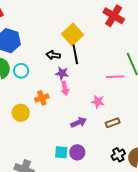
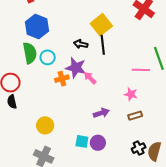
purple star: (62, 73) -> (76, 68), moved, size x1.5
pink arrow: (65, 88) -> (90, 78), turned 144
orange cross: (42, 98) -> (62, 79), moved
pink star: (98, 102) -> (131, 94), moved
yellow circle: (21, 113) -> (45, 125), moved

